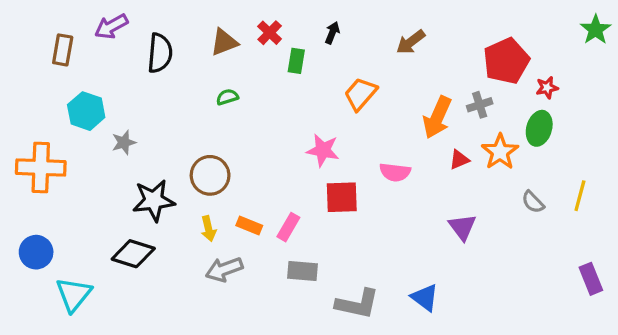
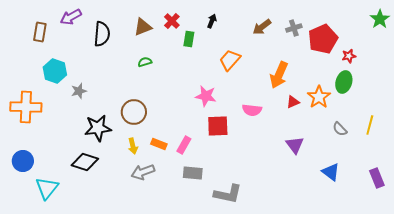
gray cross: (480, 105) -> (294, 28), moved
blue triangle: (425, 298) -> (331, 172), moved

